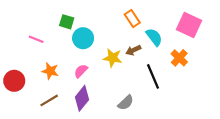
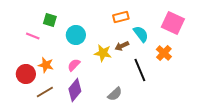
orange rectangle: (132, 19) -> (121, 17), turned -70
green square: (67, 22) -> (50, 20), moved
red circle: (14, 81) -> (26, 74), moved

